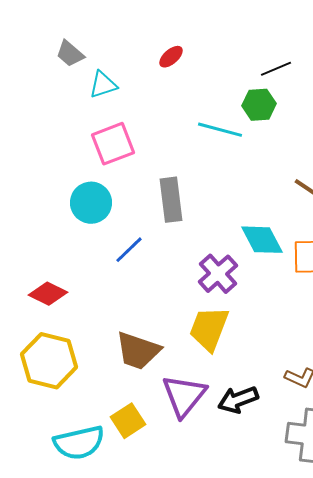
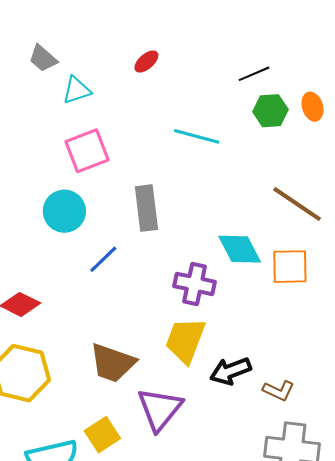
green hexagon: (259, 105) -> (270, 111), moved
purple cross: (218, 274) -> (195, 284), turned -36
black arrow: (238, 400) -> (230, 371), moved

